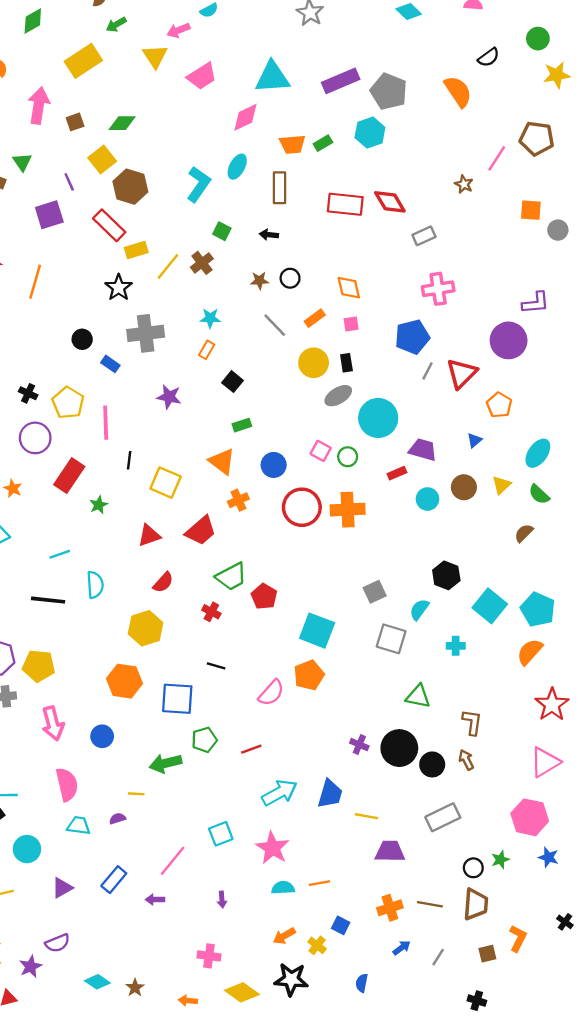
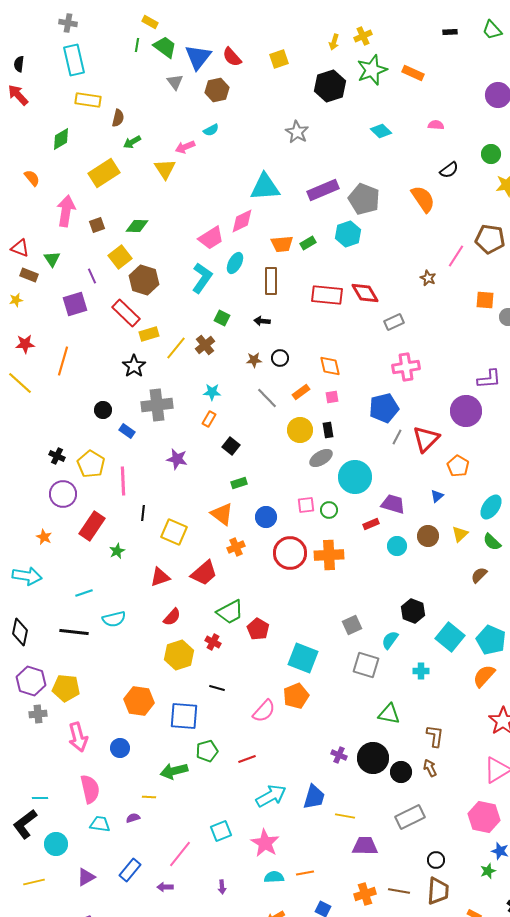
pink trapezoid: (202, 76) -> (211, 238), moved
pink square: (321, 451) -> (306, 505), turned -36
cyan semicircle: (95, 585) -> (114, 619), turned 80
yellow hexagon: (146, 628) -> (179, 655), moved
green star: (500, 860) -> (488, 871), moved

